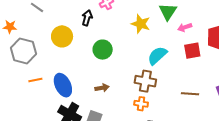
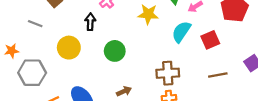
red square: (192, 51) -> (210, 40), moved
cyan semicircle: (157, 56) -> (181, 32), moved

